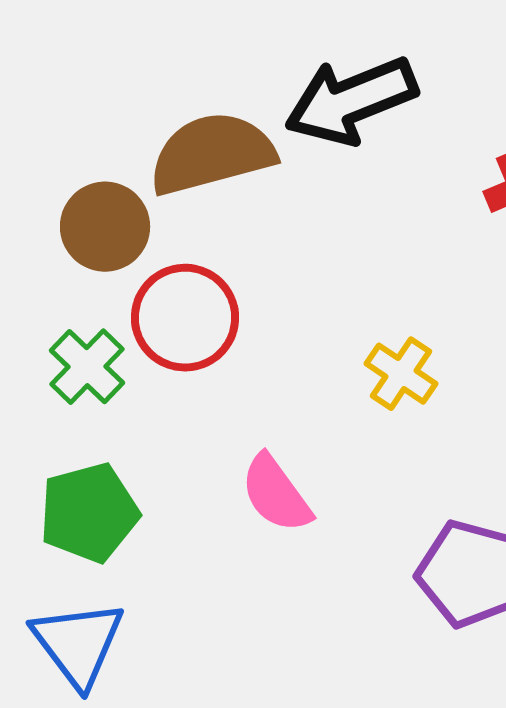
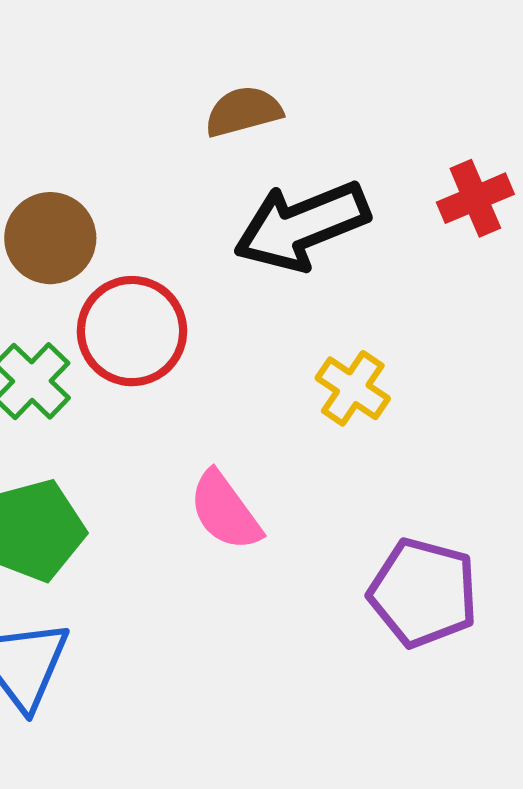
black arrow: (351, 101) -> (302, 226), moved
brown semicircle: (212, 154) -> (243, 111), moved, size x0.6

